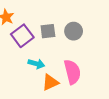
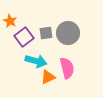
gray circle: (74, 31) -> (68, 33), size x1.5
cyan arrow: (36, 64) -> (36, 61), size x1.5

